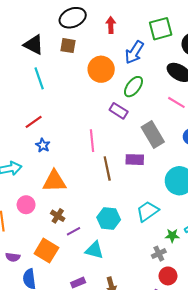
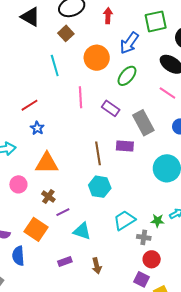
black triangle: (34, 45) -> (30, 17), moved
brown square: (68, 46) -> (66, 33), turned 35
cyan line: (39, 78) -> (55, 65), moved
purple rectangle: (119, 111) -> (111, 108), moved
pink line: (92, 141) -> (81, 97), moved
cyan trapezoid: (148, 211) -> (124, 220), moved
cyan hexagon: (109, 219) -> (100, 187), moved
gray cross: (159, 254) -> (144, 237), turned 32

